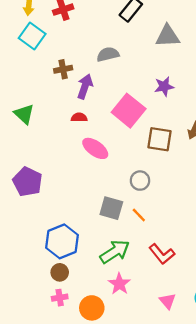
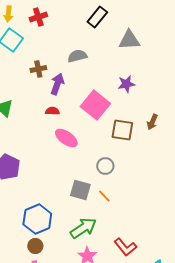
red L-shape: (162, 254) -> (125, 247), moved

